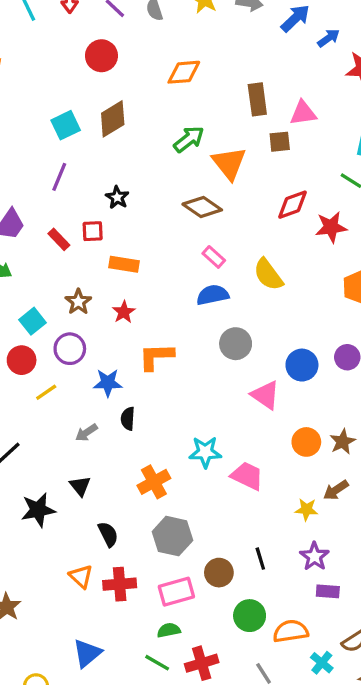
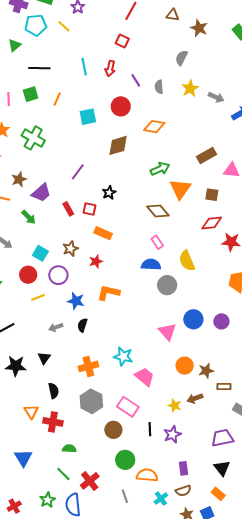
orange diamond: (184, 72) -> (154, 127), moved
brown rectangle: (257, 99) -> (207, 155), turned 54
cyan square: (66, 125) -> (88, 117), moved
brown square: (280, 142) -> (212, 195), moved
cyan square: (32, 321) -> (40, 253), turned -35
gray circle: (236, 344) -> (167, 285), moved
black line: (260, 559) -> (150, 429), moved
purple rectangle: (328, 591) -> (184, 468), moved, turned 64
pink rectangle: (176, 592) -> (128, 407), moved, turned 35
green semicircle: (169, 630) -> (69, 449), moved
blue triangle: (87, 653) -> (23, 458), turned -36
red cross: (202, 663) -> (90, 481), turned -36

